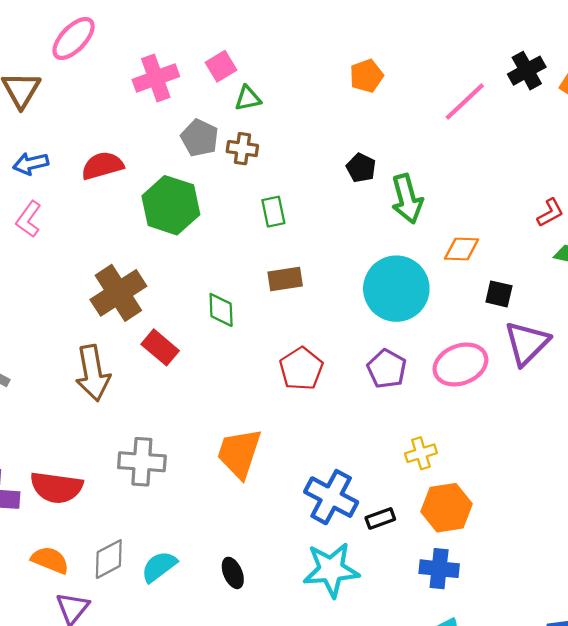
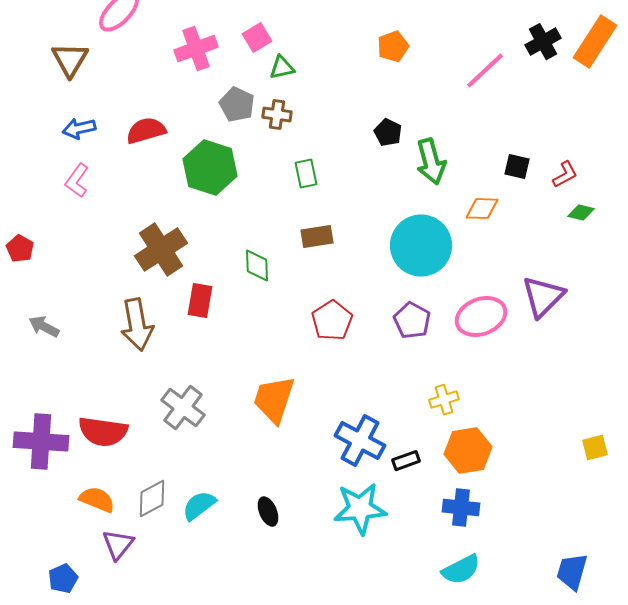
black square: (499, 294) -> (517, 167), moved
red rectangle: (160, 347) -> (200, 301), turned 60
gray cross: (142, 462) -> (183, 408), turned 33

